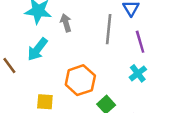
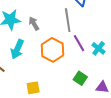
purple line: (140, 42) -> (79, 43), moved
orange hexagon: (80, 80) -> (52, 50), moved

